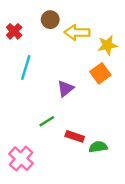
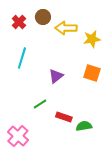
red cross: (14, 31) -> (19, 22), moved
orange square: (100, 73) -> (92, 73), moved, turned -36

